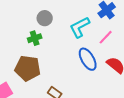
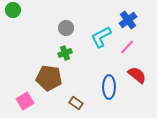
green cross: (35, 38) -> (65, 53), moved
blue ellipse: (88, 59) -> (109, 87), moved, turned 30

